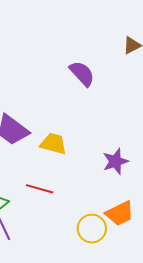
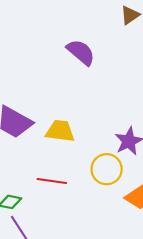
yellow circle: (92, 229) -> (107, 169), moved

